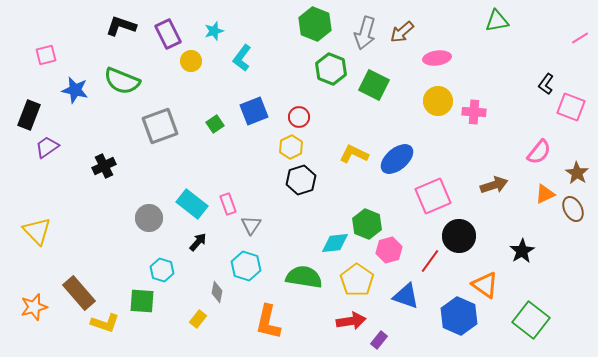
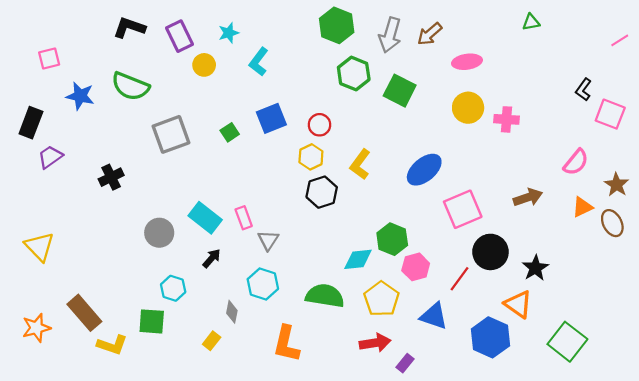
green triangle: (497, 21) -> (531, 22), size x0.7
yellow L-shape: (354, 154) -> (360, 164), moved, turned -80
black star: (522, 251) -> (535, 268), moved

